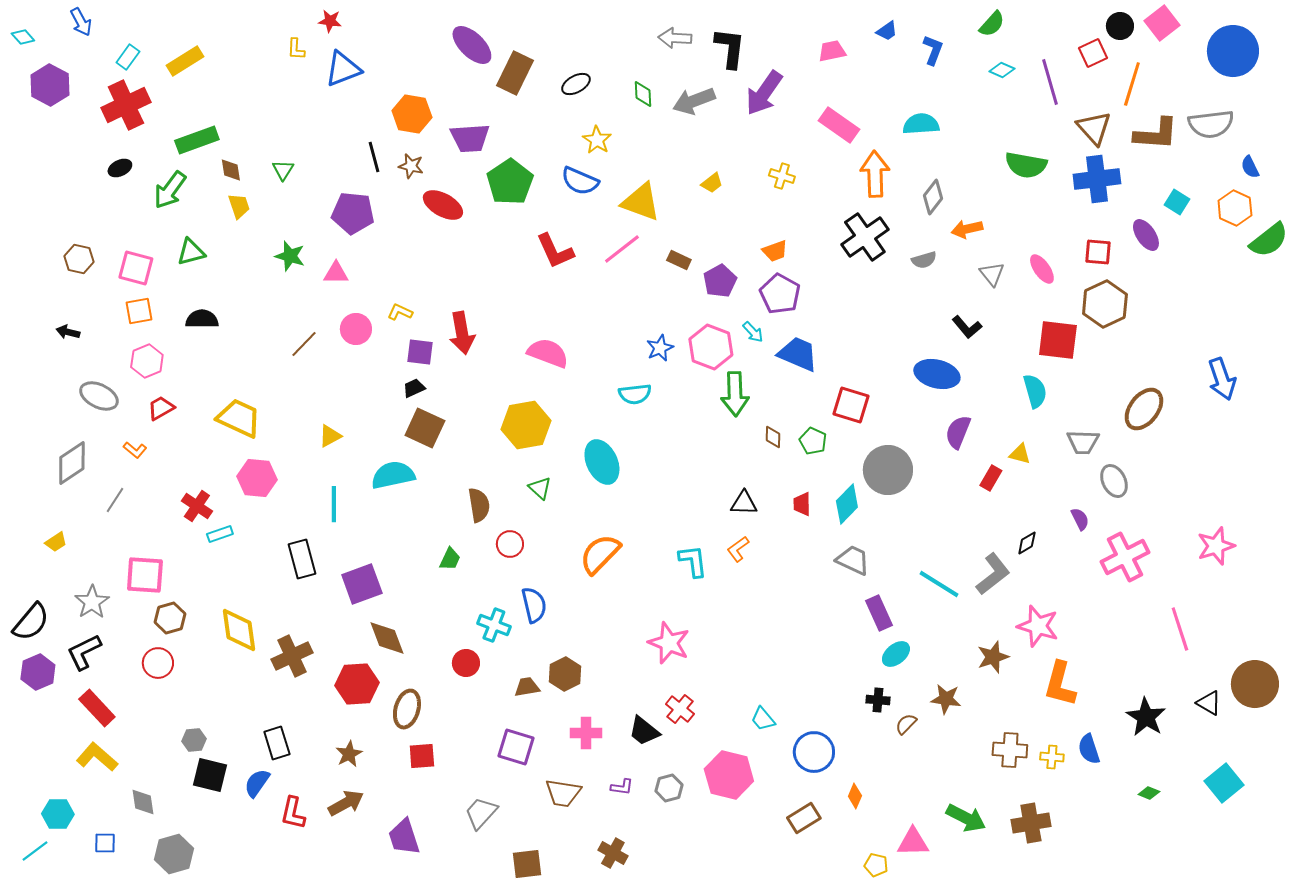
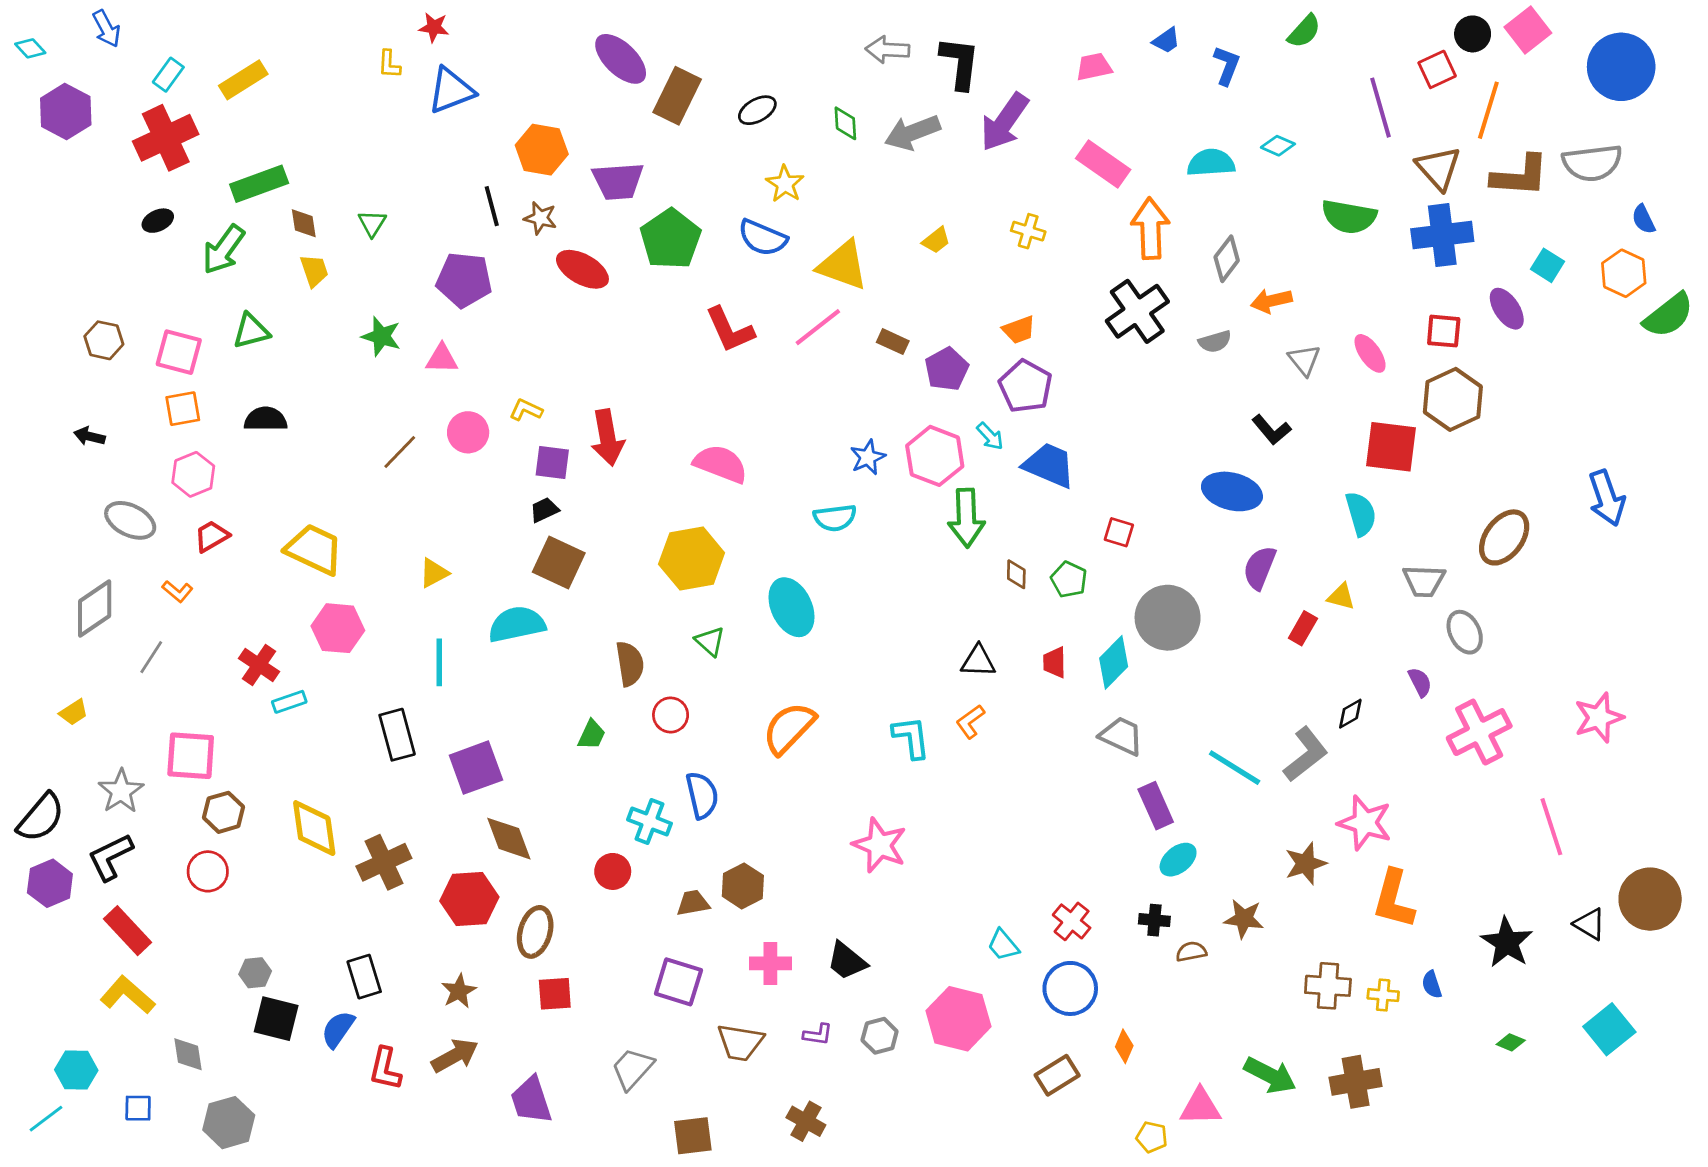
cyan diamond: (1002, 70) -> (1278, 146), moved
red square: (851, 405) -> (1119, 532), size x0.6
red cross: (680, 709) -> (1072, 921), moved
brown semicircle: (906, 724) -> (1191, 952), turned 35
blue semicircle: (1089, 749) -> (1432, 985), size x0.7

